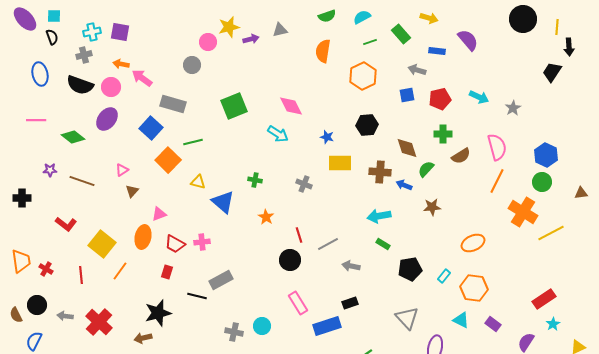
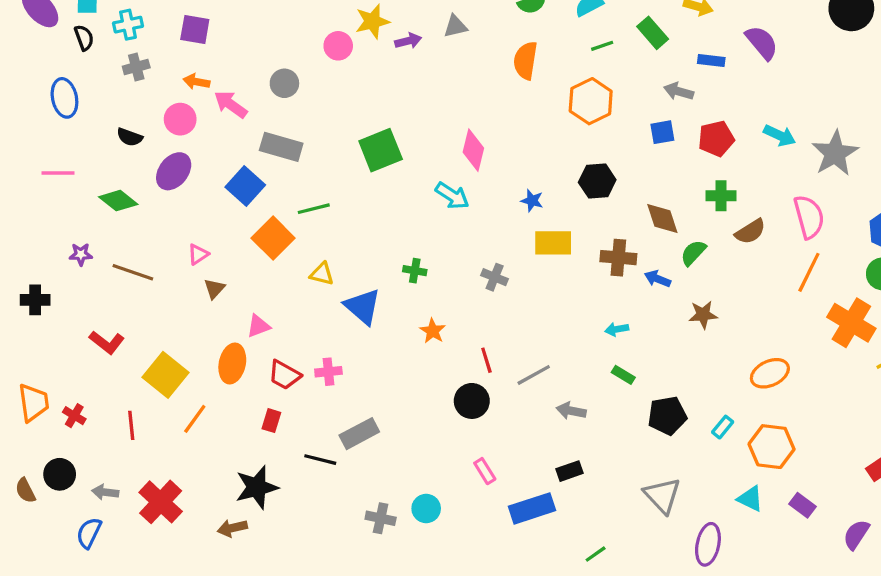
cyan cross: (92, 32) -> (128, 25), moved
gray circle: (192, 65) -> (284, 83), moved
black semicircle: (80, 85) -> (130, 137), moved, size x0.6
pink diamond: (291, 106) -> (473, 150), turned 40
gray star: (513, 108) -> (835, 153), size x1.8
cyan arrow: (379, 216) -> (617, 329), size x0.6
pink rectangle: (298, 303) -> (485, 471), size x0.7
blue semicircle: (34, 341) -> (89, 533), moved

